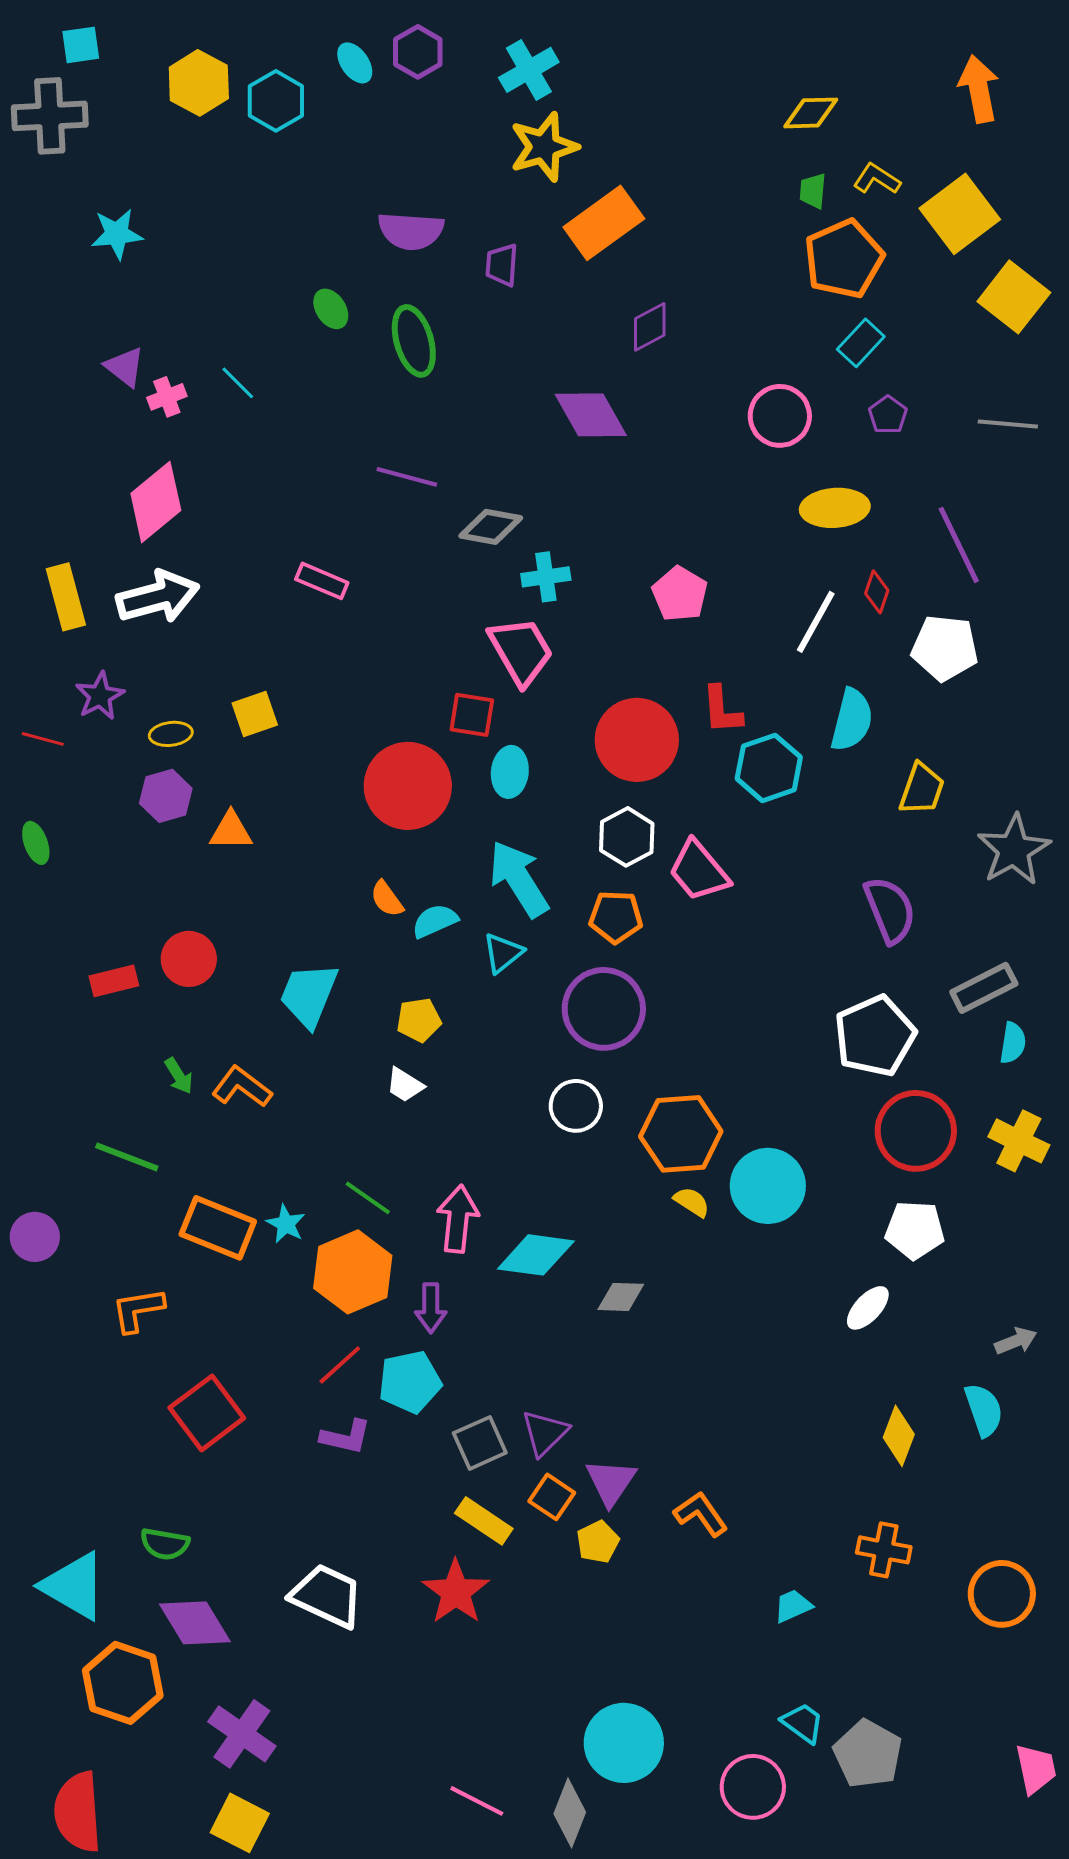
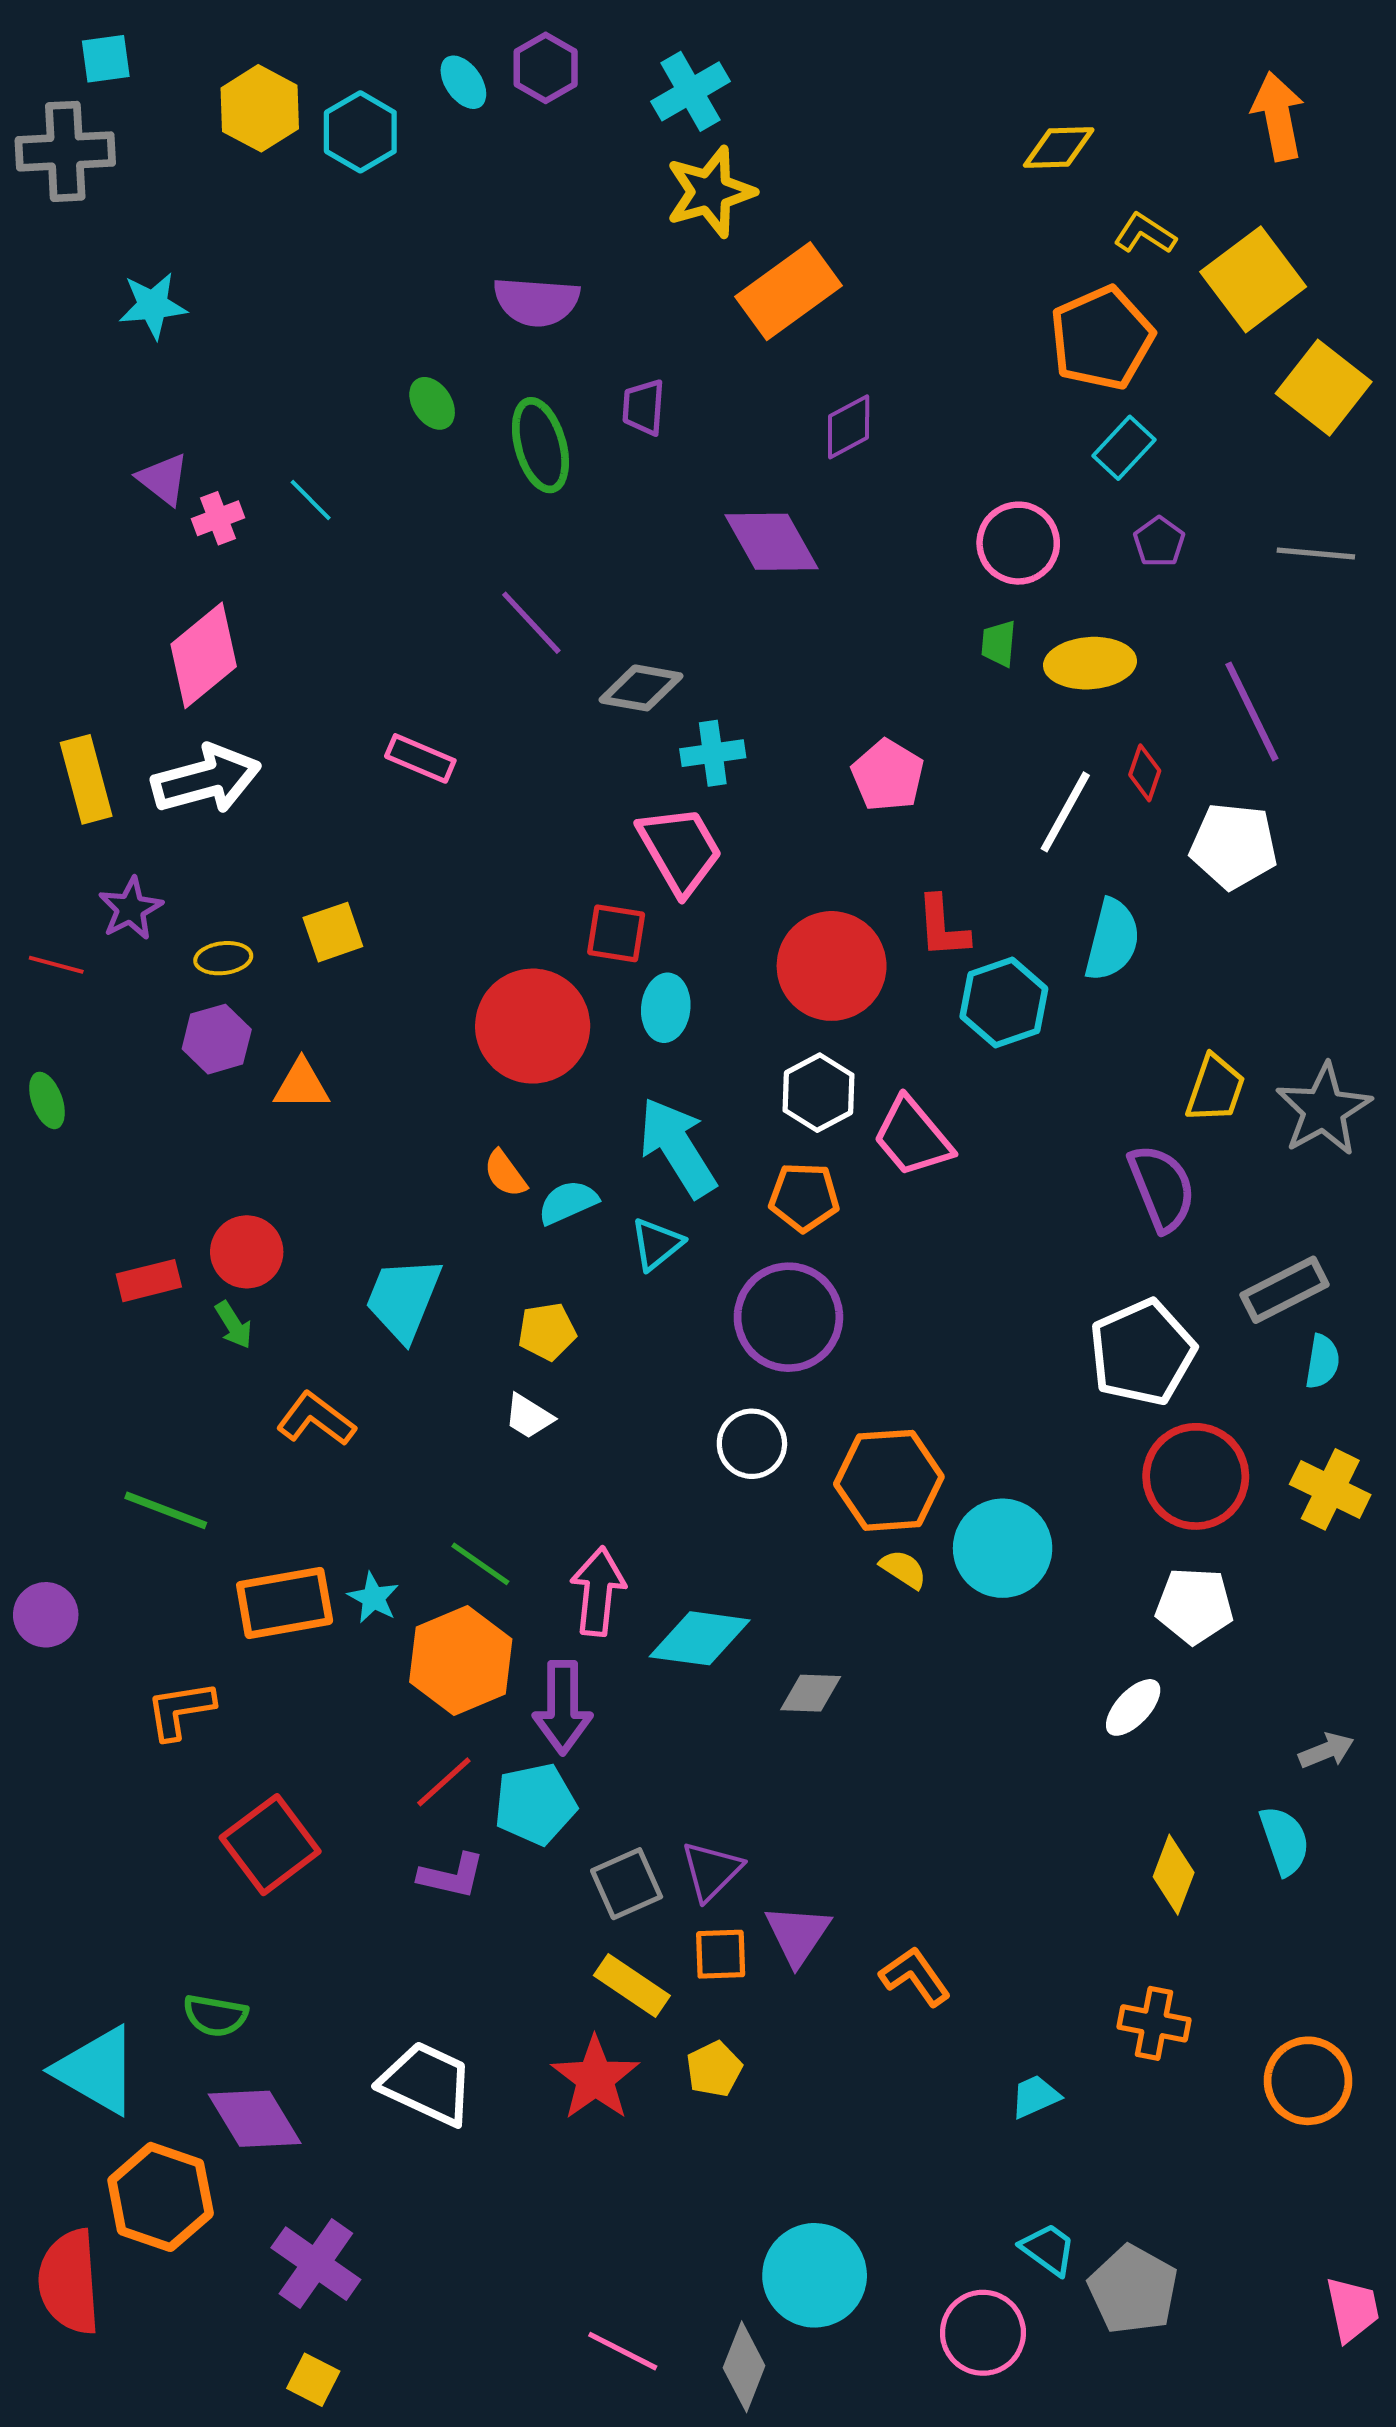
green trapezoid: (813, 191) -> (999, 644), moved
purple trapezoid: (502, 265) -> (644, 407), moved
purple line: (407, 477) -> (531, 623), turned 32
yellow trapezoid: (922, 789) -> (1215, 1089), moved
green arrow: (179, 1076) -> (234, 1325), moved
orange rectangle: (218, 1228) -> (285, 1603), turned -32
purple arrow: (431, 1308) -> (563, 1707), size x1.4
orange square: (552, 1497) -> (721, 1954), turned -36
yellow pentagon: (598, 1542) -> (714, 2069), moved
red semicircle: (78, 1812) -> (69, 2282), moved
yellow square: (240, 1823) -> (313, 2380), size x0.7

